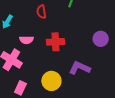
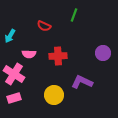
red semicircle: (41, 12) -> (44, 26), turned -56
pink rectangle: (20, 88) -> (14, 98), moved, turned 48

